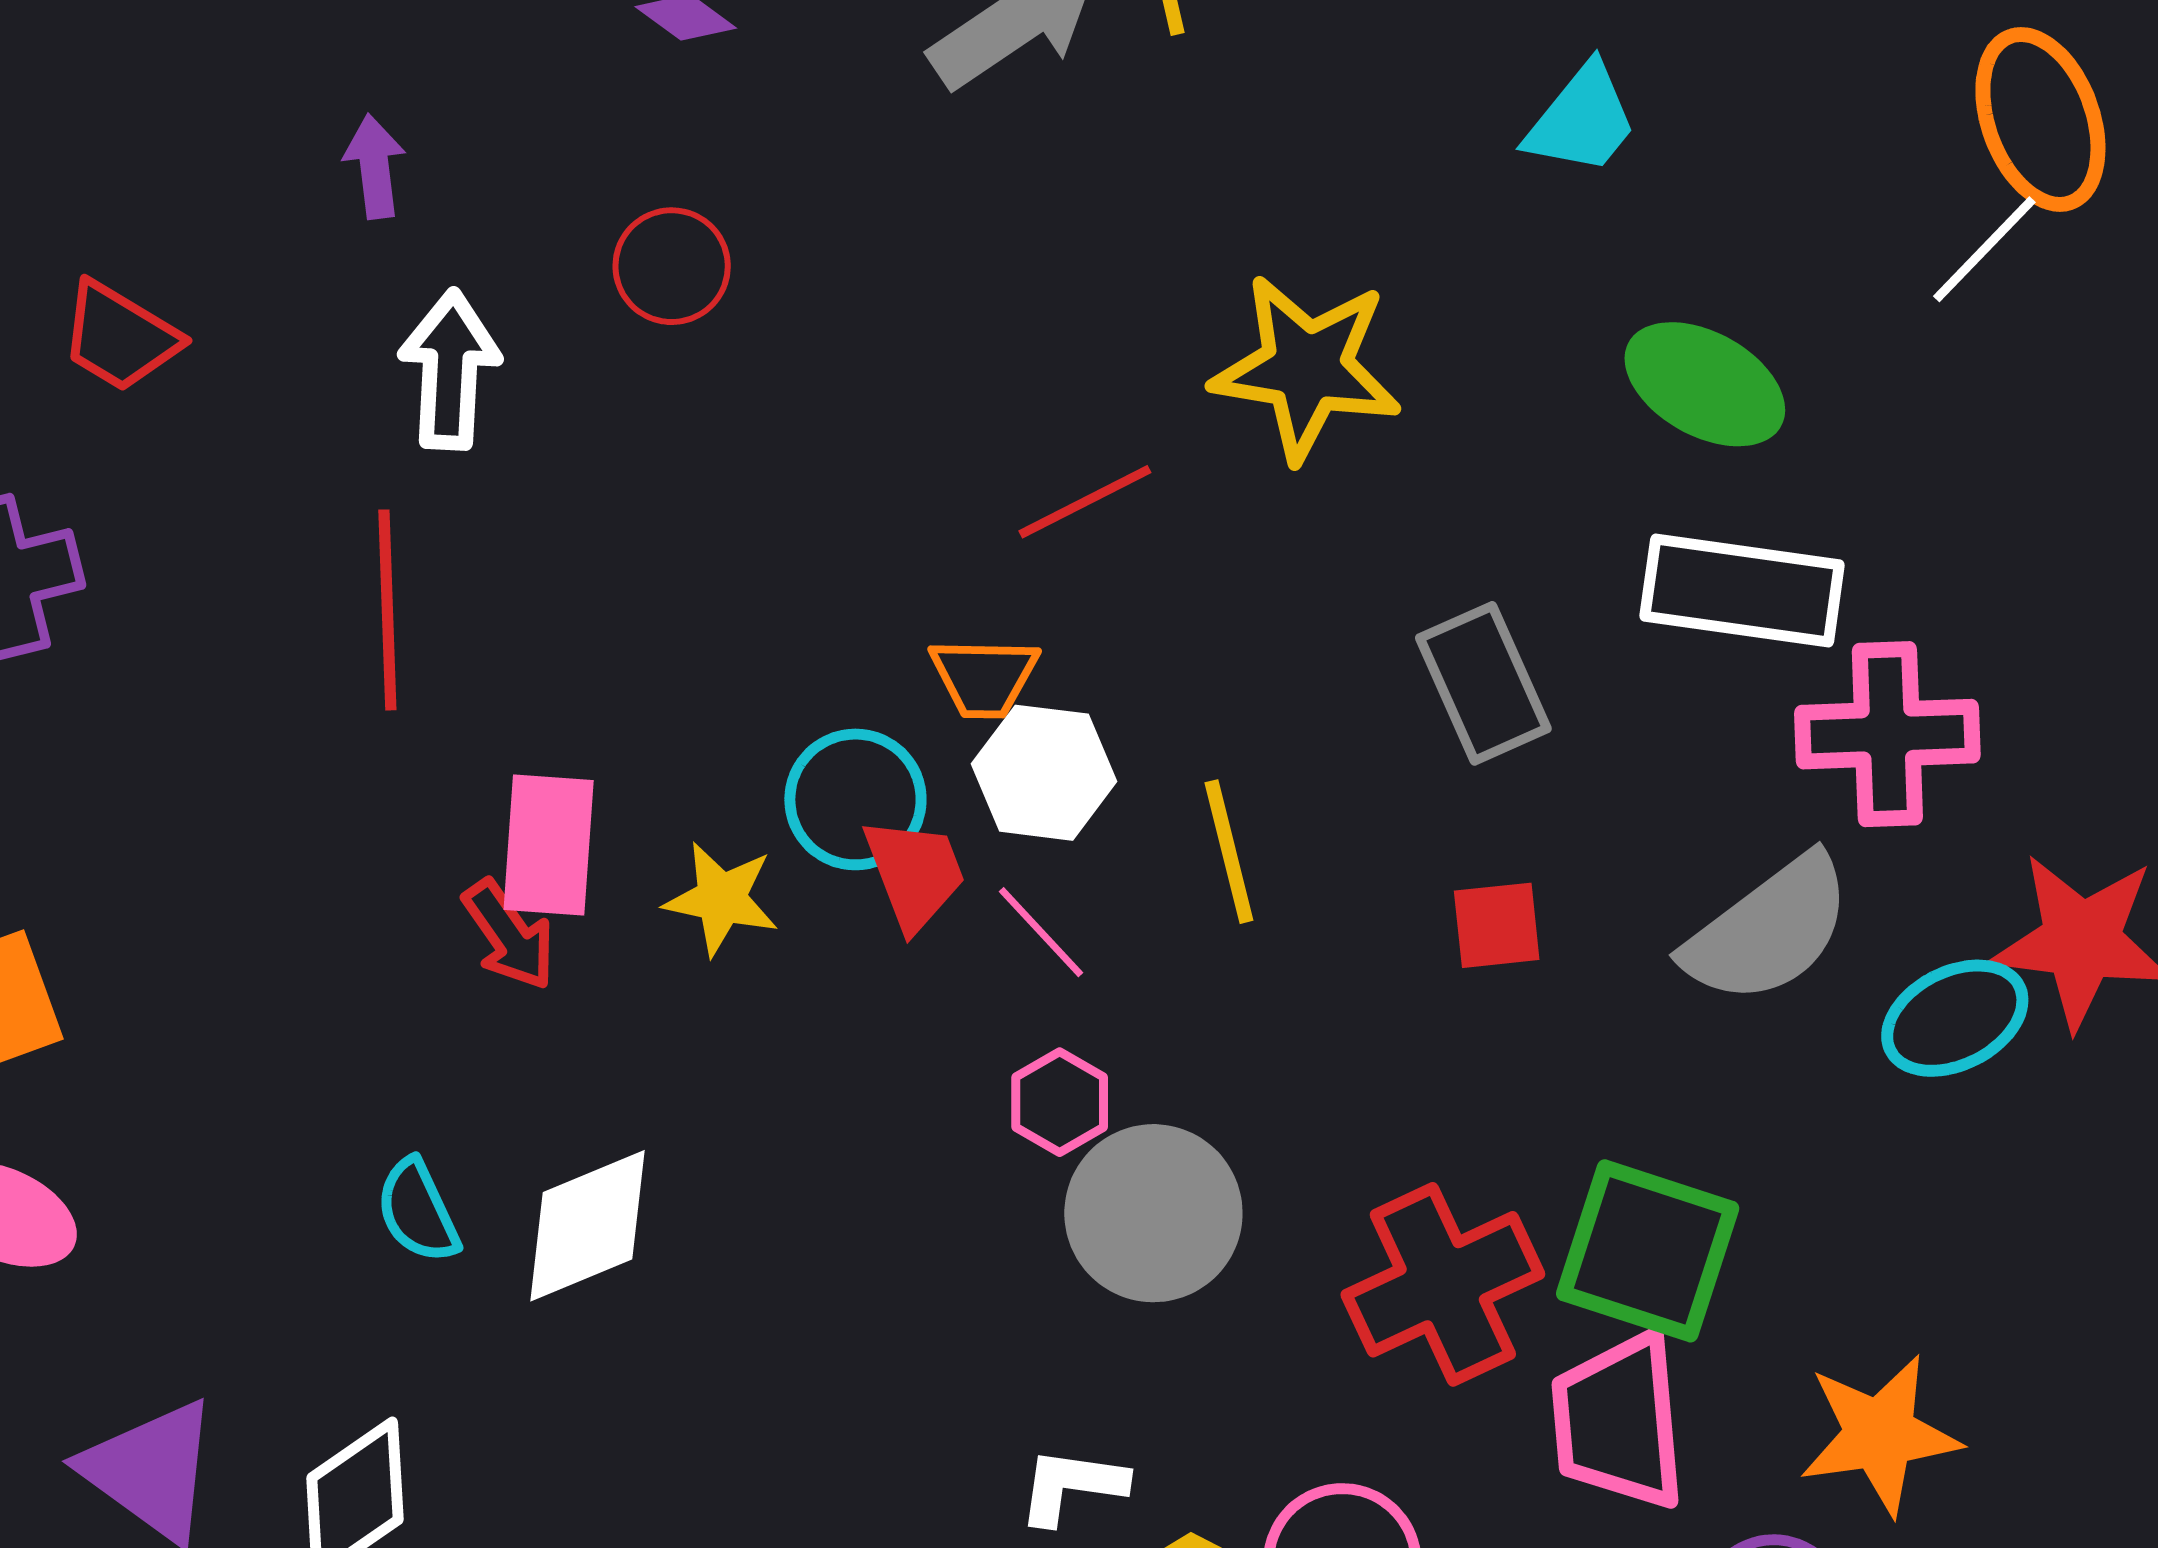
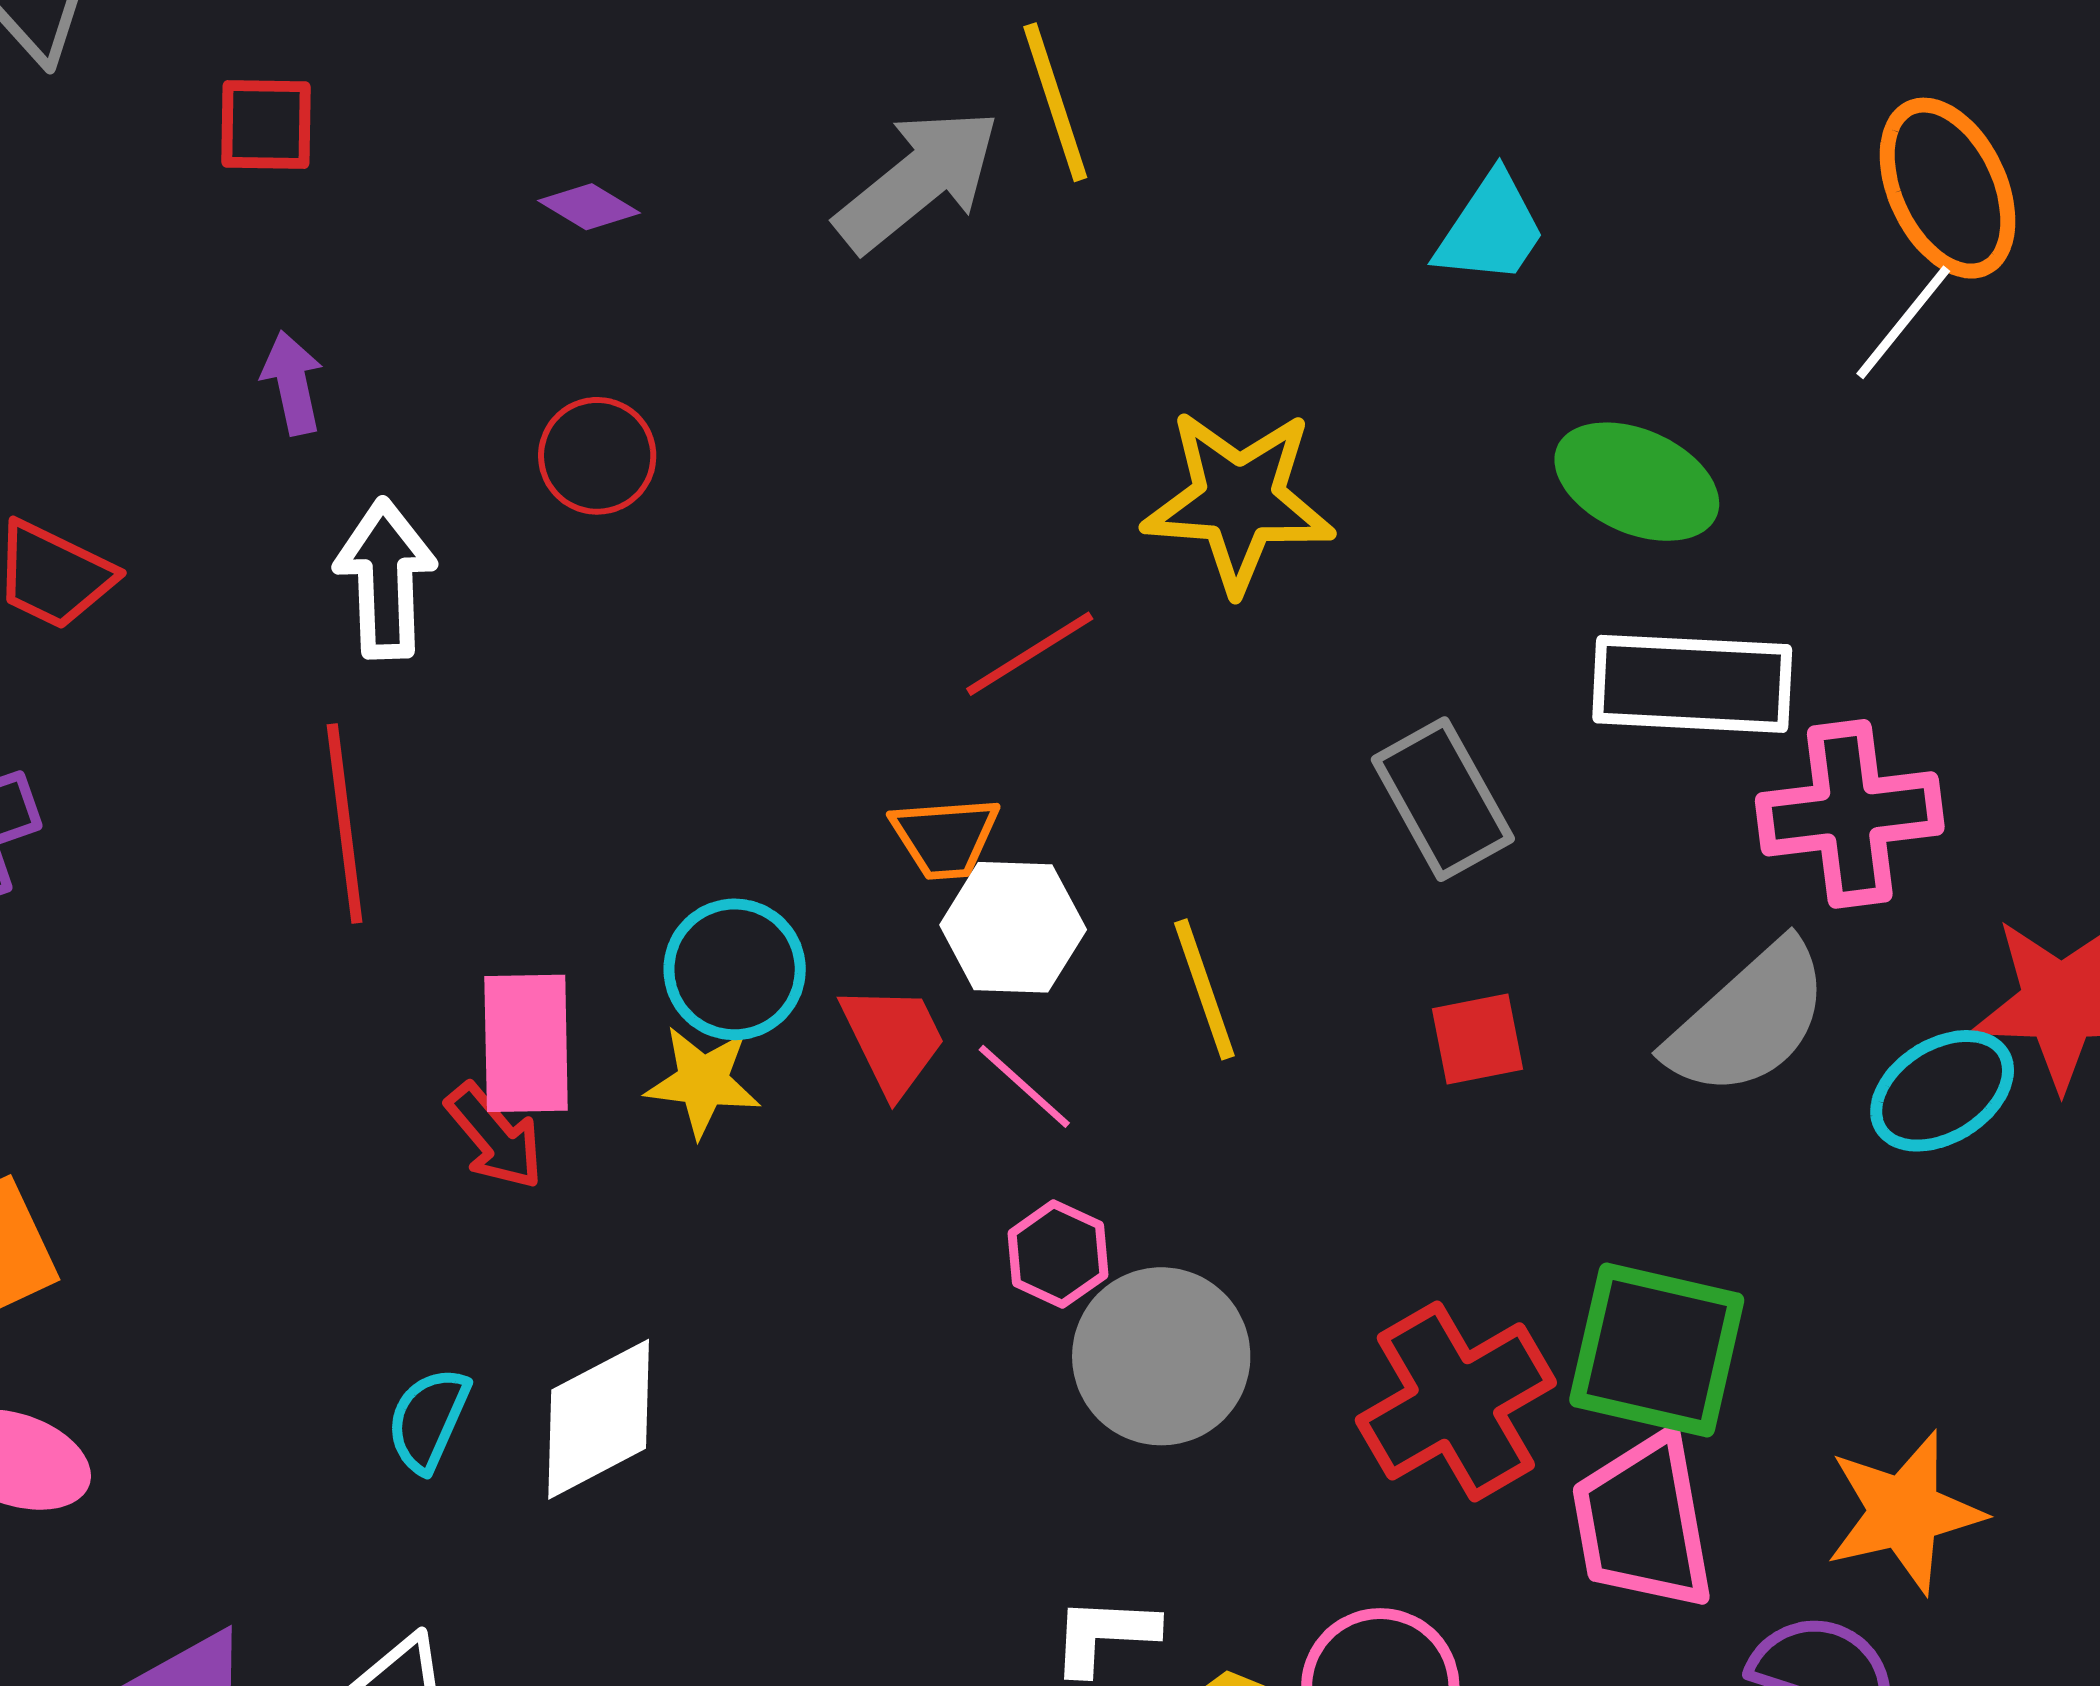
cyan circle: (855, 799) -> (735, 969), moved
cyan semicircle: (418, 1211) -> (428, 1420), turned 54

